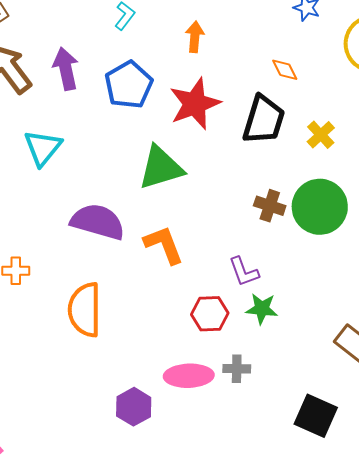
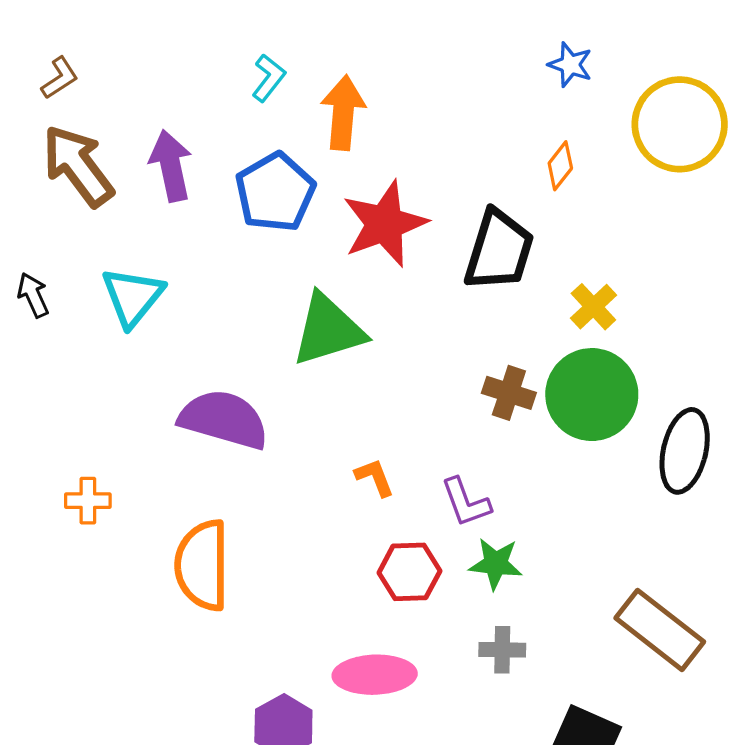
orange arrow: (195, 37) -> (343, 113), moved, size x1.4
orange diamond: (285, 70) -> (560, 166), moved, turned 64
yellow cross: (321, 135) -> (593, 307), moved
orange L-shape: (164, 245) -> (375, 477), moved, size x0.6
gray cross: (237, 369) -> (502, 650), moved

